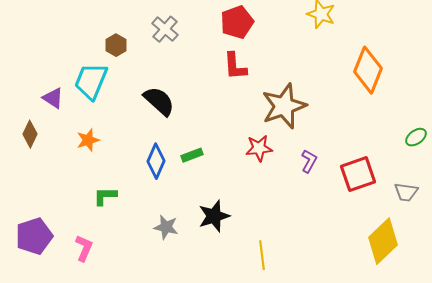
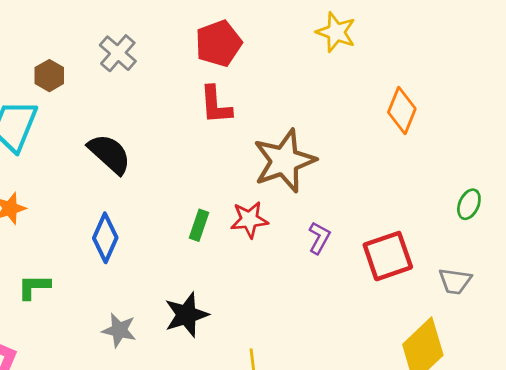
orange diamond: (368, 70) -> (402, 111), size x0.7
green ellipse: (416, 137) -> (469, 204), turned -30
green rectangle: (192, 155) -> (199, 225), moved, turned -50

